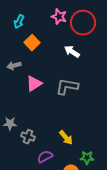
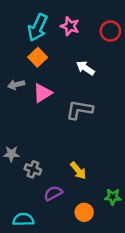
cyan arrow: (19, 22) -> (38, 27), moved, size x1.6
red circle: (83, 23) -> (110, 31), moved, size x0.7
pink triangle: (34, 84) -> (42, 93), moved
green star: (87, 158) -> (113, 197), moved

